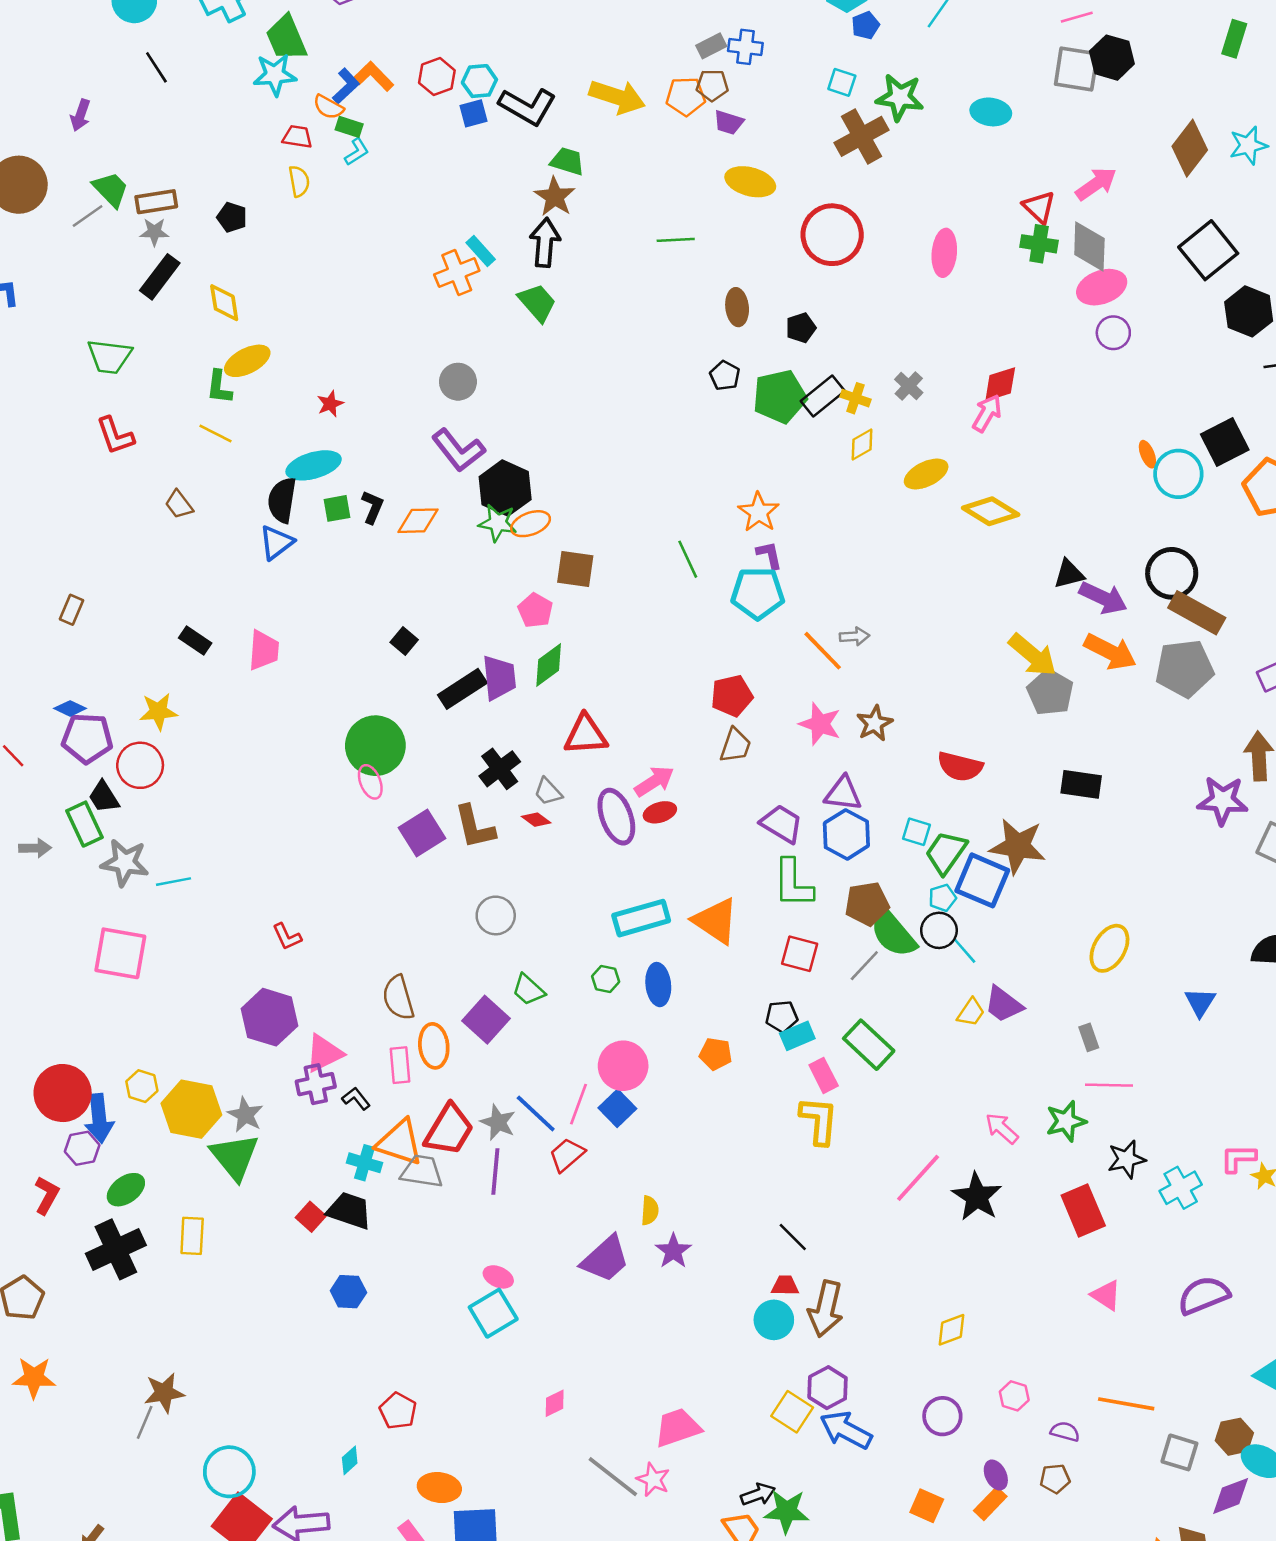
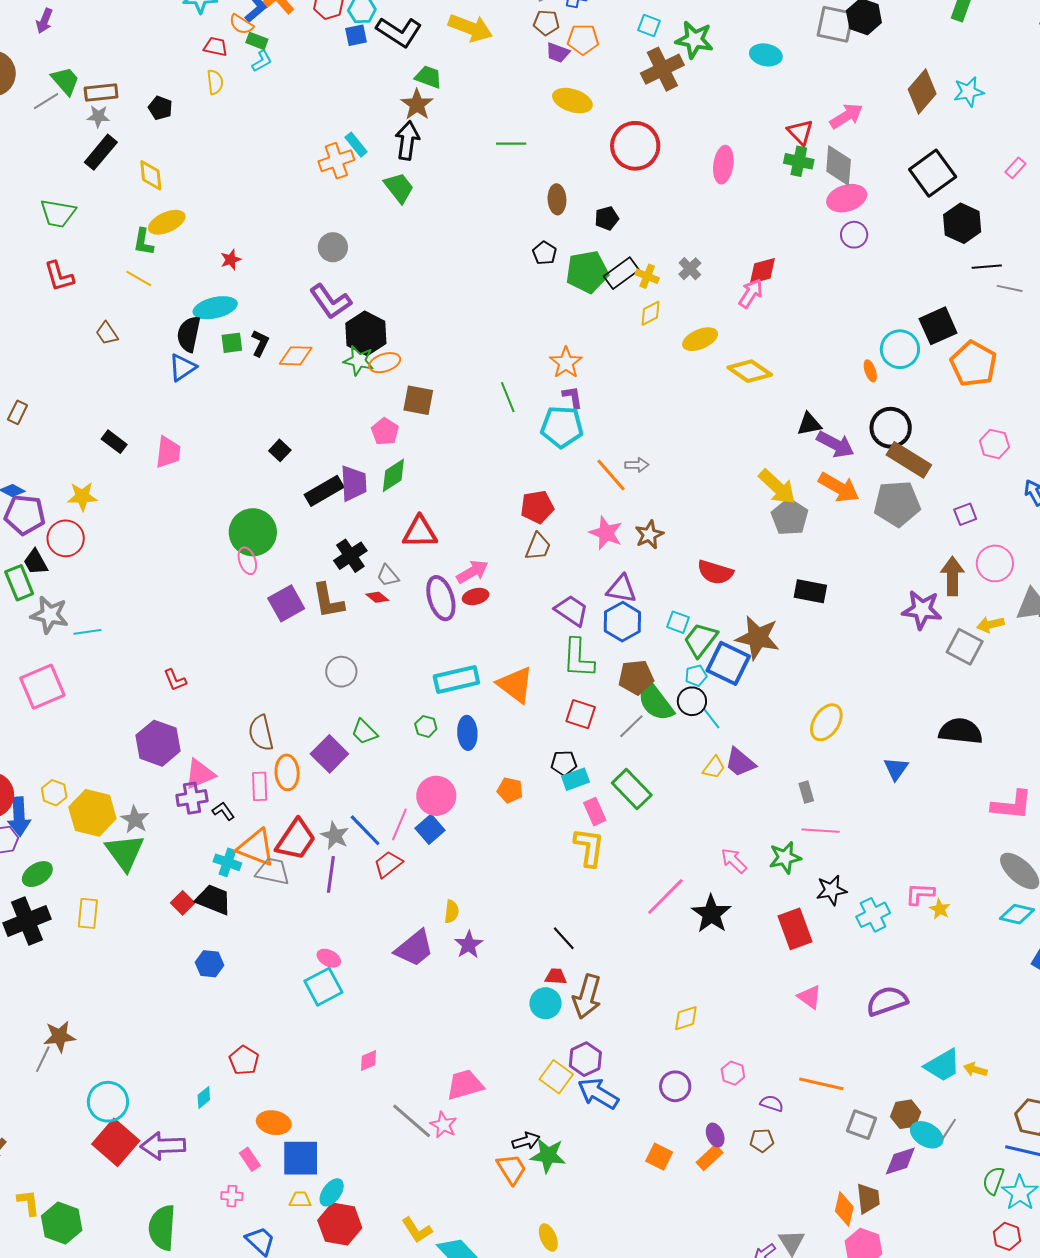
orange pentagon: (686, 96) -> (583, 39), moved
orange ellipse: (1147, 454) -> (870, 371), moved
pink square: (120, 953) -> (42, 687), turned -36

